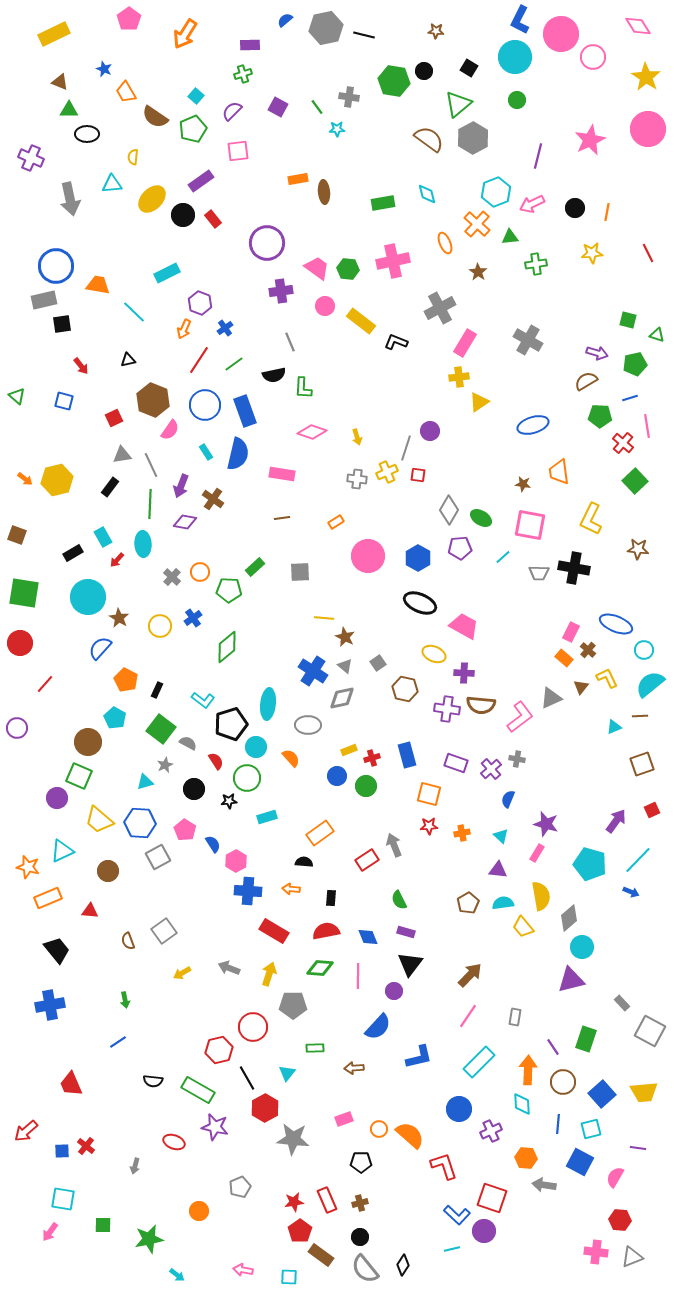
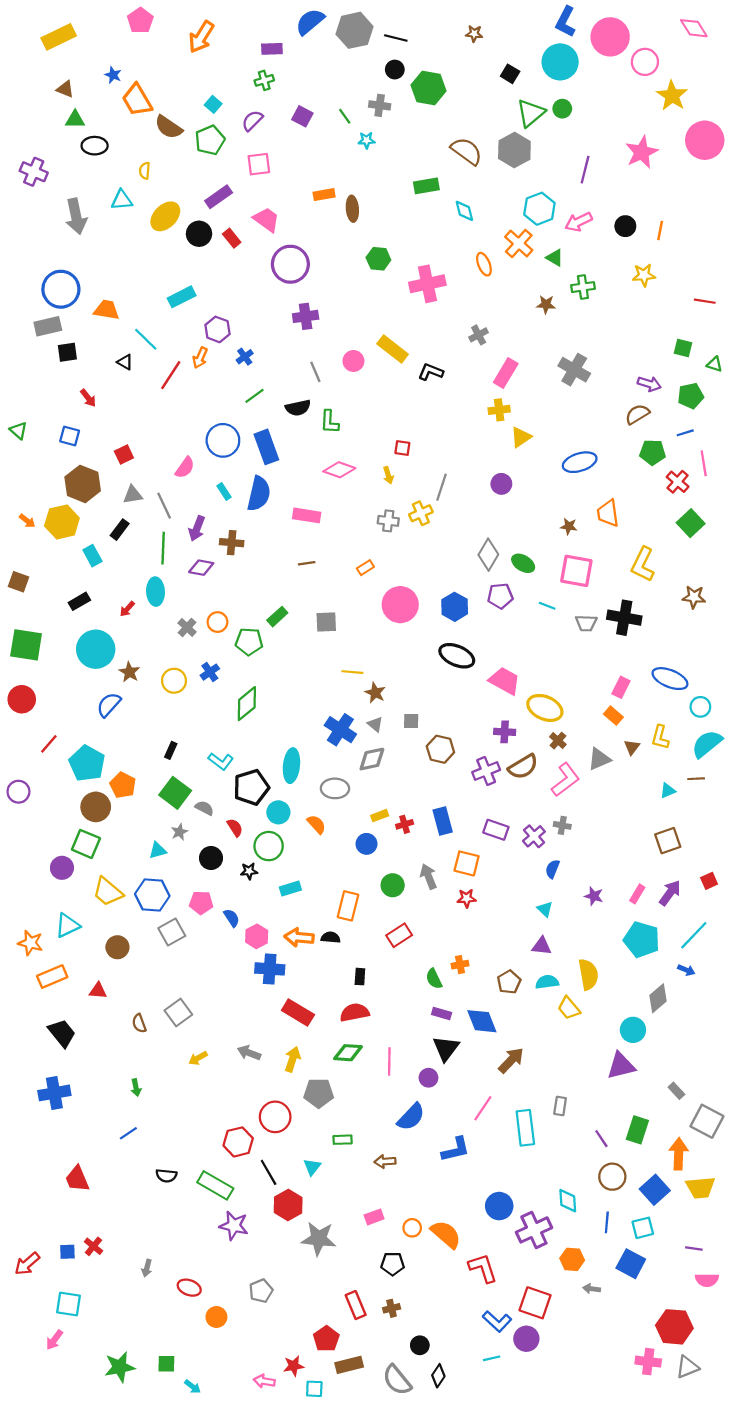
blue semicircle: (285, 20) -> (310, 22), size x1.8
black circle: (424, 71) -> (395, 70), moved
yellow star: (646, 77) -> (672, 96), moved
orange trapezoid: (126, 92) -> (137, 100), size x1.4
green triangle: (458, 104) -> (531, 113), moved
green rectangle: (383, 203) -> (426, 186), moved
green triangle: (510, 237) -> (555, 258), turned 36
red line: (648, 253) -> (705, 301), moved, turned -54
pink trapezoid: (317, 268) -> (266, 220), moved
green hexagon: (348, 269) -> (378, 259), moved
brown star: (478, 272) -> (546, 304), moved, turned -30
pink circle: (325, 306) -> (353, 361), moved
gray cross: (440, 308) -> (479, 335), size x0.6
black triangle: (128, 360) -> (125, 362), moved, turned 42
red line: (199, 360) -> (171, 375), moved
brown hexagon: (153, 400) -> (83, 484), moved
purple circle: (430, 431) -> (501, 484), moved
red square: (418, 475) -> (402, 448), moved
brown cross: (213, 499) -> (232, 543), turned -30
cyan rectangle: (103, 537) -> (92, 556), moved
cyan line: (503, 557) -> (547, 606), turned 63
brown cross: (588, 650) -> (558, 741), moved
yellow ellipse: (434, 654) -> (545, 708), moved, size x1.4
gray square: (378, 663) -> (411, 721), turned 35
yellow L-shape: (607, 678) -> (660, 737), turned -140
orange pentagon: (126, 680) -> (123, 785), moved
brown semicircle: (481, 705) -> (523, 767), turned -36
purple cross: (447, 709) -> (486, 771), turned -30
cyan pentagon: (115, 718) -> (87, 763), moved, size x1.5
brown square: (642, 764) -> (668, 841), moved
green circle: (366, 786) -> (393, 885), moved
purple star: (546, 824) -> (594, 896), size x0.7
pink pentagon: (185, 830) -> (201, 903), turned -30
orange rectangle: (320, 833) -> (348, 906), turned -40
orange cross: (462, 833) -> (460, 965), moved
gray arrow: (394, 845) -> (428, 877), moved
pink rectangle: (537, 853) -> (637, 894), moved
orange arrow: (291, 889) -> (299, 937), moved, size x1.5
gray diamond: (569, 918) -> (658, 998), moved
blue diamond: (368, 937) -> (482, 1021), moved, size x1.4
pink line: (468, 1016) -> (483, 1108), moved
cyan rectangle: (479, 1062) -> (525, 1128), moved, turned -52
orange arrow: (528, 1070) -> (679, 1154), moved
red arrow: (26, 1131) -> (27, 1264), moved
purple cross: (491, 1131) -> (534, 1230), size x1.5
red ellipse: (174, 1142) -> (189, 1288), moved
pink semicircle: (615, 1177) -> (707, 1280), moved, turned -120
gray arrow: (544, 1185) -> (592, 1289), size x0.7
red star: (294, 1202) -> (294, 1366), moved
red hexagon: (620, 1220) -> (674, 1327), size x1.5
green square: (103, 1225) -> (166, 1364), moved
black circle: (360, 1237) -> (420, 1345), moved
green star: (149, 1239) -> (120, 1367), moved
brown rectangle: (321, 1255) -> (349, 1365), turned -50

